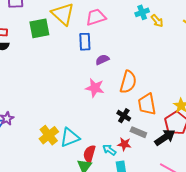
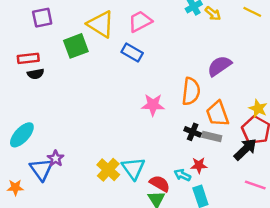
blue rectangle: (85, 42) -> (132, 53), turned -48
purple semicircle: (102, 60) -> (219, 66), moved, size x1.5
gray rectangle: (138, 132) -> (212, 136), moved
cyan triangle: (70, 138) -> (133, 168), turned -35
red semicircle: (89, 154) -> (160, 184), turned 114

